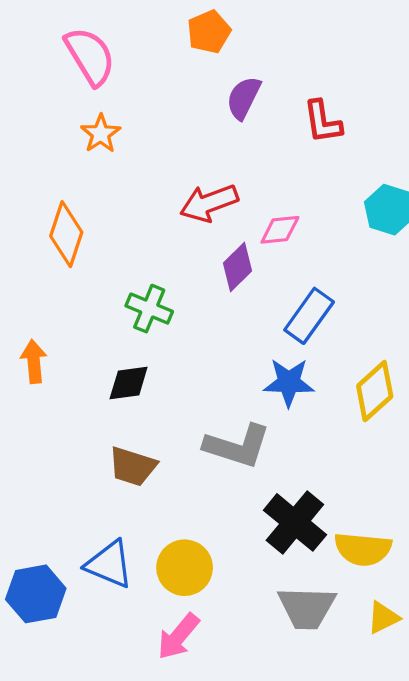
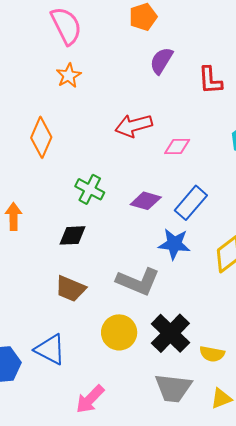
purple diamond: (237, 267) -> (146, 201), moved, turned 56
yellow semicircle: (363, 549) -> (212, 354), size x0.7
yellow circle: (185, 568) -> (119, 332), moved

